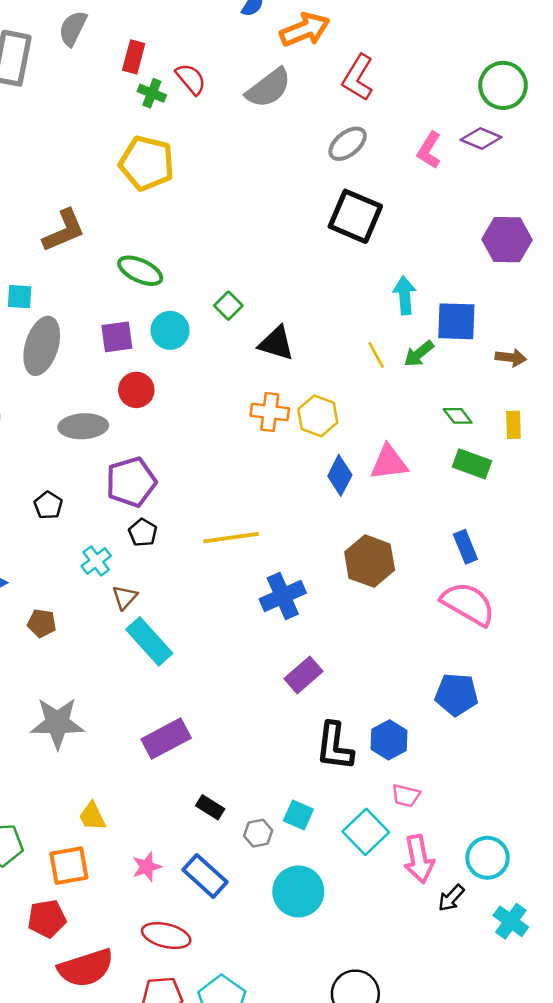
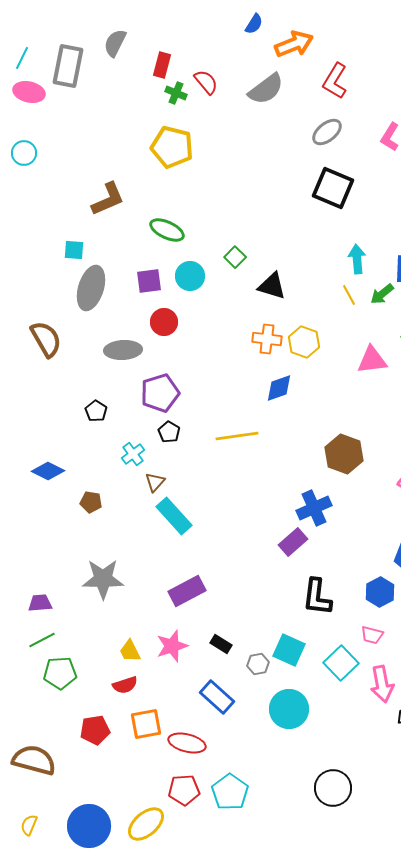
cyan arrow: (405, 295) -> (357, 259), moved
pink triangle: (389, 463) -> (372, 360), moved
blue diamond: (340, 475) -> (279, 388), moved, turned 44
blue cross: (283, 596) -> (314, 508), moved
blue hexagon: (389, 740) -> (380, 592), moved
cyan square: (298, 815) -> (289, 650), size x1.4
orange square: (69, 866) -> (146, 724), moved
pink star: (147, 867) -> (172, 646), moved, size x1.4
red semicircle: (86, 968) -> (125, 685), moved, size x0.6

